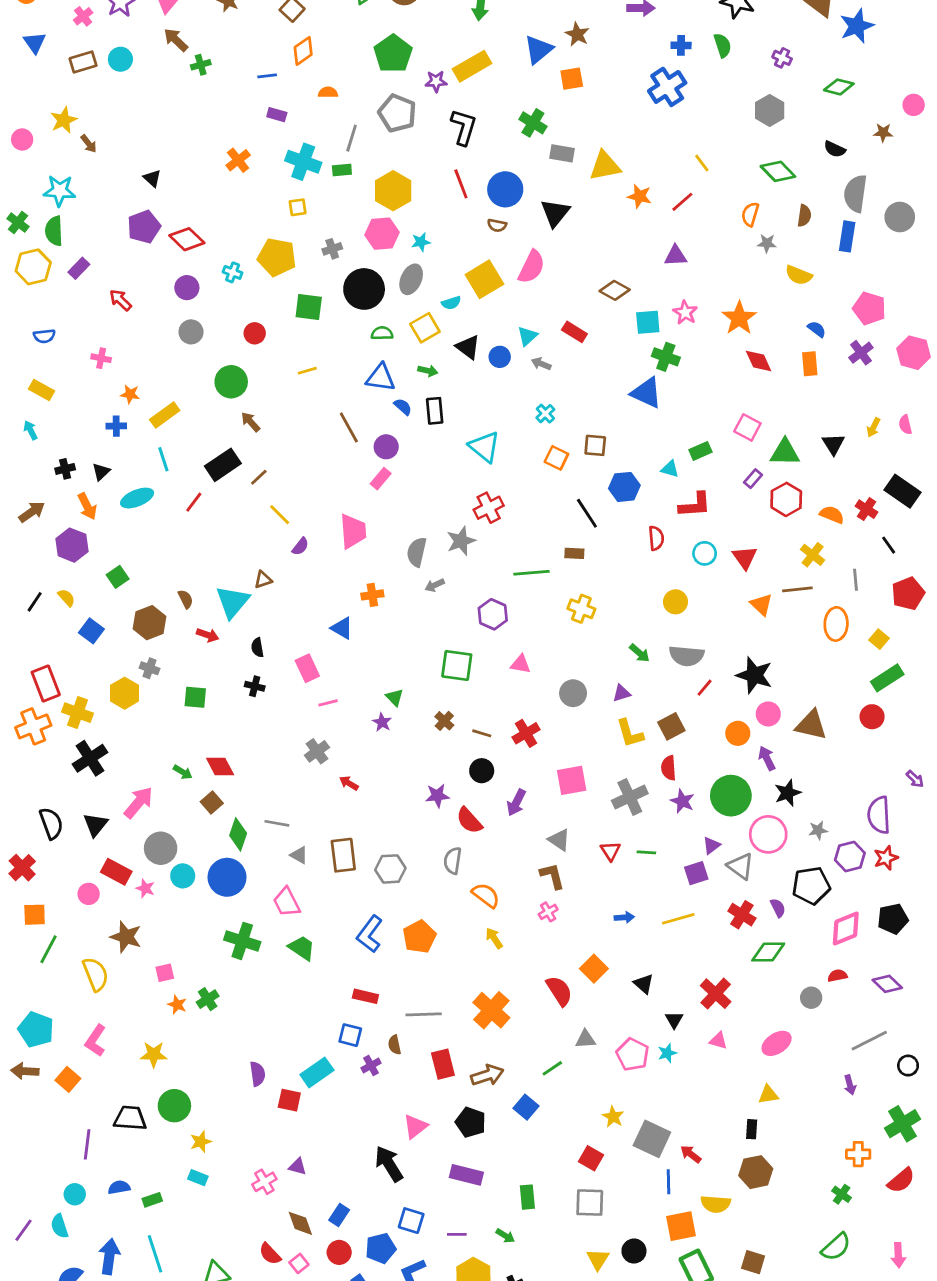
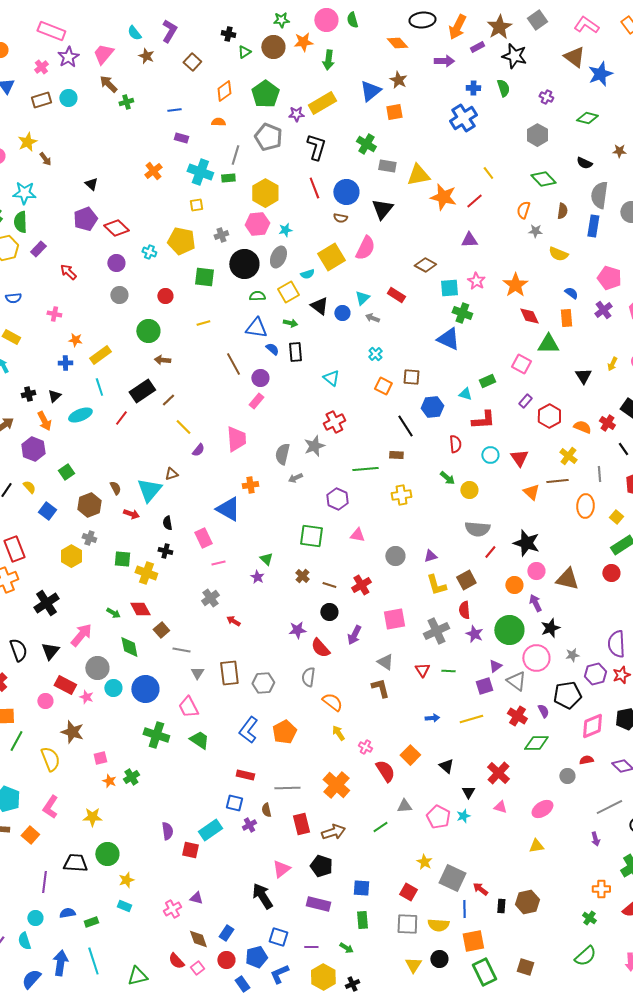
orange diamond: (303, 51) -> (224, 91), moved
orange star: (640, 196) -> (443, 197), size x1.5
brown arrow: (251, 422) -> (162, 360), turned -42
cyan triangle: (484, 447) -> (331, 378), size x0.7
green triangle: (785, 452) -> (548, 344), moved
yellow cross: (581, 609) -> (401, 495), turned -30
blue triangle: (342, 628) -> (228, 509), size x1.5
green arrow: (640, 653) -> (447, 478), moved
yellow cross: (78, 713) -> (146, 573), moved
brown square: (212, 803) -> (161, 630), moved
green diamond: (238, 834) -> (129, 647), moved, turned -30
gray triangle: (299, 855) -> (197, 673), turned 32
pink cross: (548, 912) -> (365, 747), moved, turned -32
blue square: (526, 1107) -> (361, 888), moved, turned -36
black rectangle: (752, 1129) -> (501, 906), moved
yellow semicircle: (716, 1204) -> (438, 925), moved

